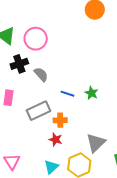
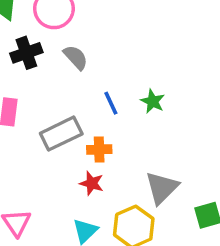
gray semicircle: (41, 74) -> (76, 57), moved
blue line: (67, 94) -> (111, 103), turned 48

